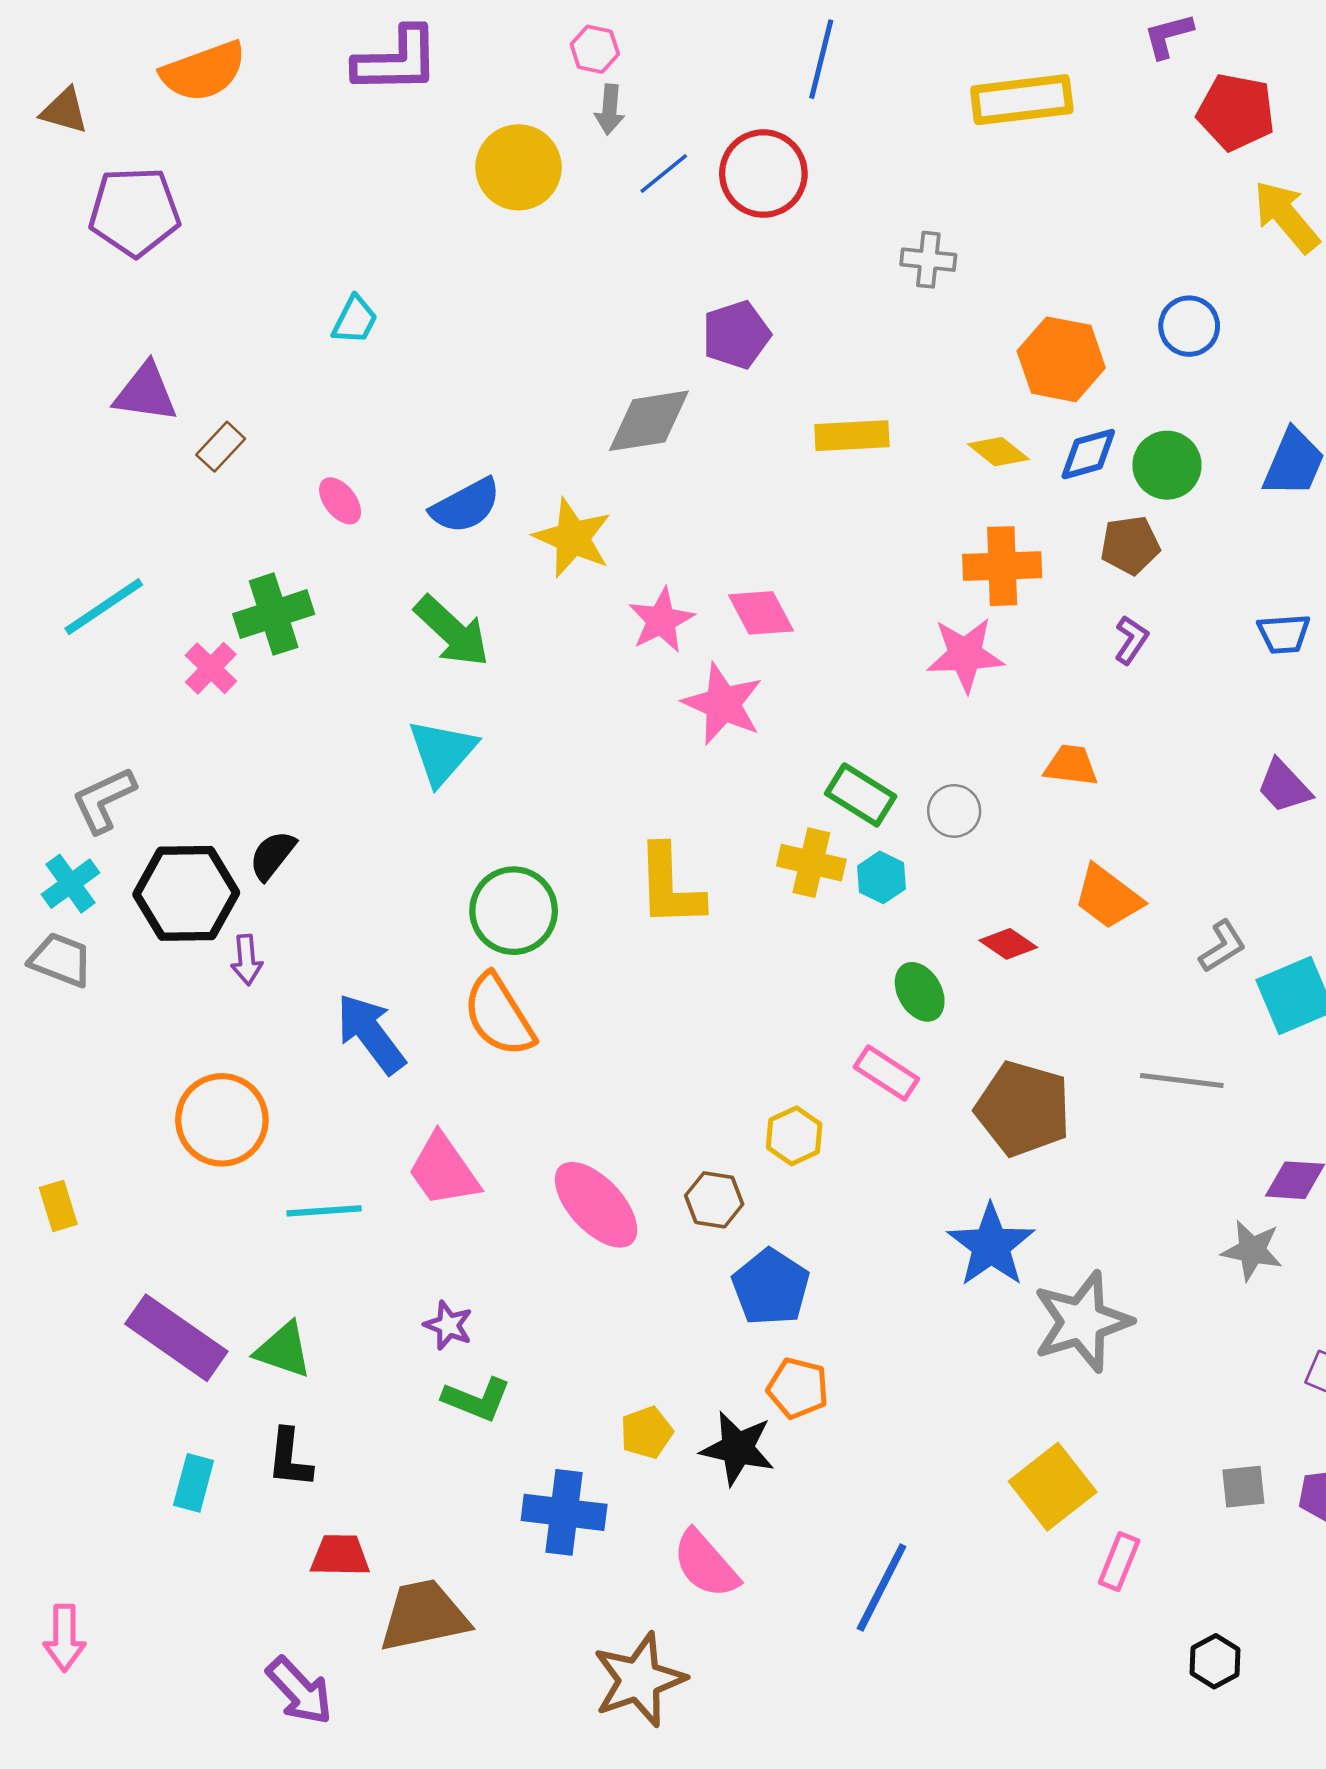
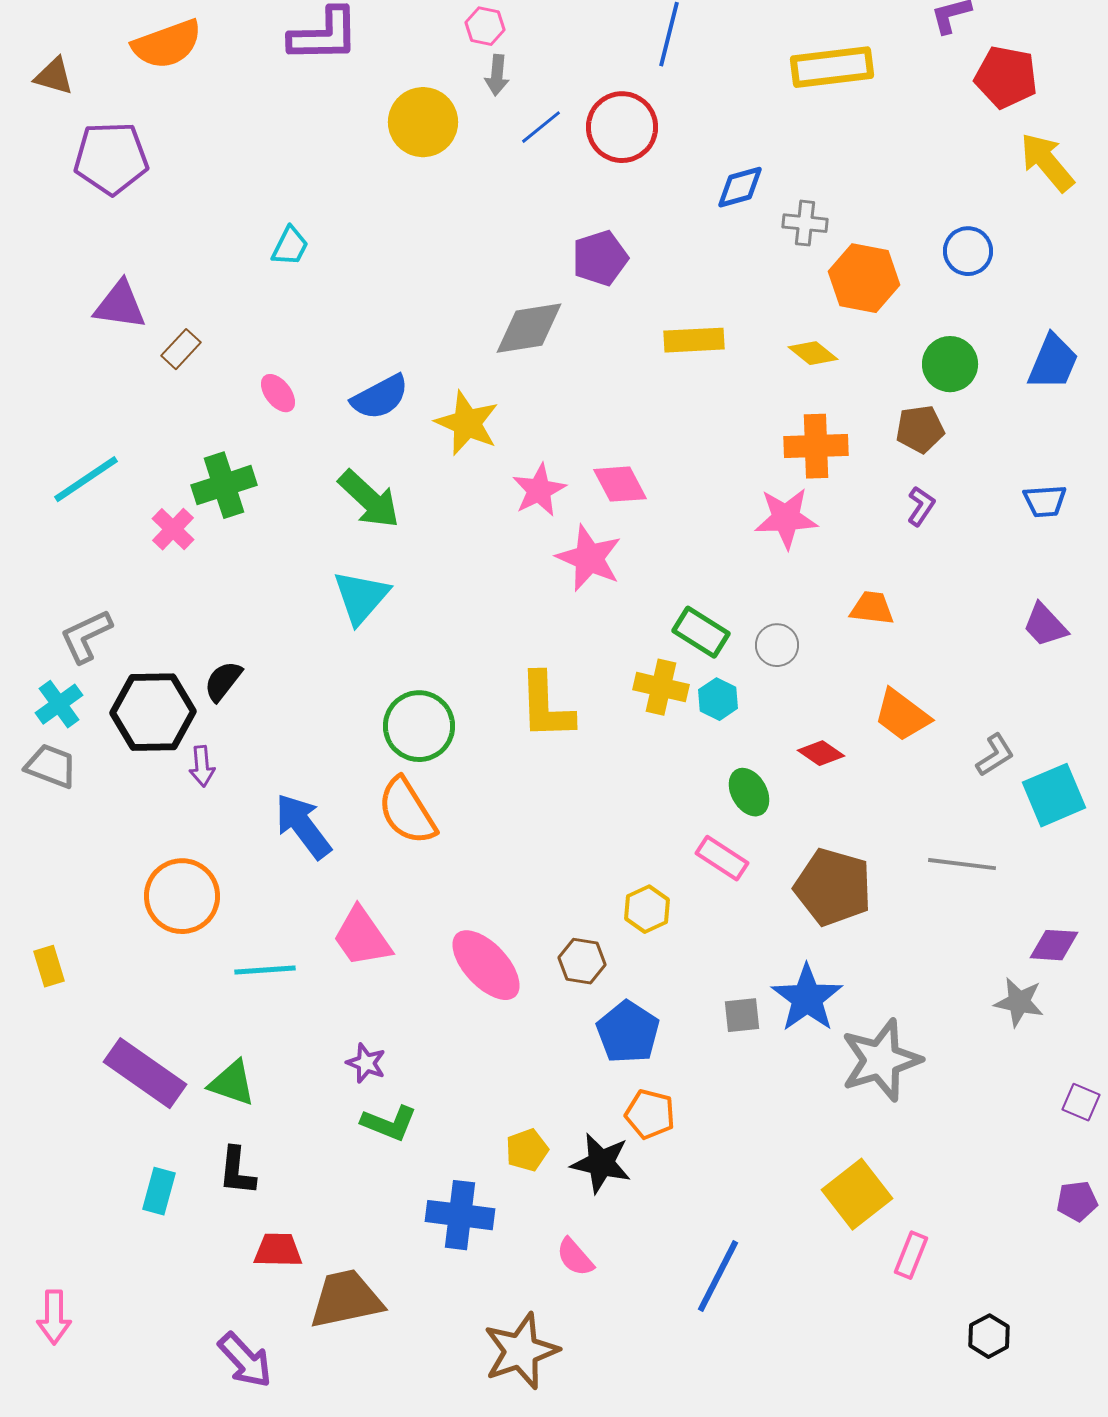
gray cross: (928, 260) -> (805, 223), moved
blue diamond: (1088, 454) -> (740, 187), moved
gray square: (1243, 1487) -> (742, 1015), moved
pink semicircle: (706, 1564) -> (575, 1257), size x0.7

